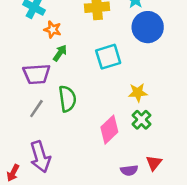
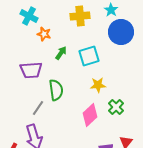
green arrow: (60, 53) -> (61, 53), moved
yellow star: (138, 93) -> (98, 85), moved
gray line: (36, 109) -> (38, 108), moved

